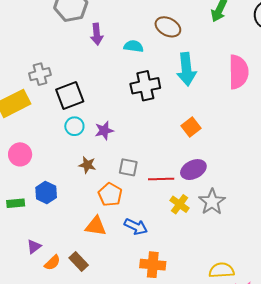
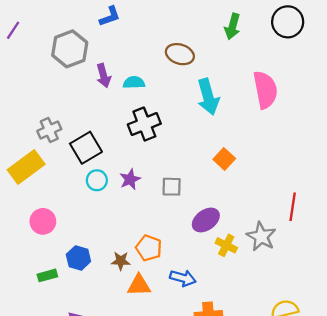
cyan semicircle: (134, 46) -> (134, 83), moved
black cross: (145, 86) -> (144, 124), moved
brown star: (87, 165) -> (121, 261), moved
gray square: (128, 167) -> (172, 187), moved
purple ellipse: (193, 170) -> (206, 220), moved
red line: (161, 179) -> (293, 207), moved, turned -70

